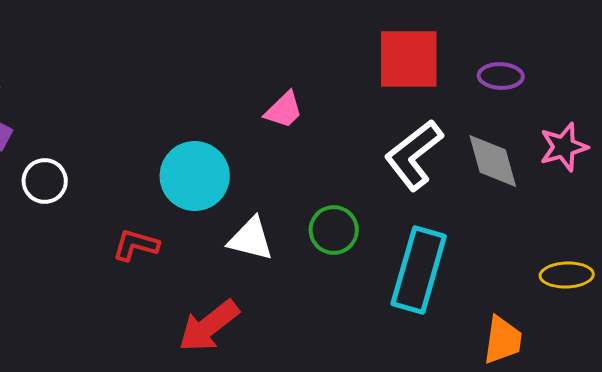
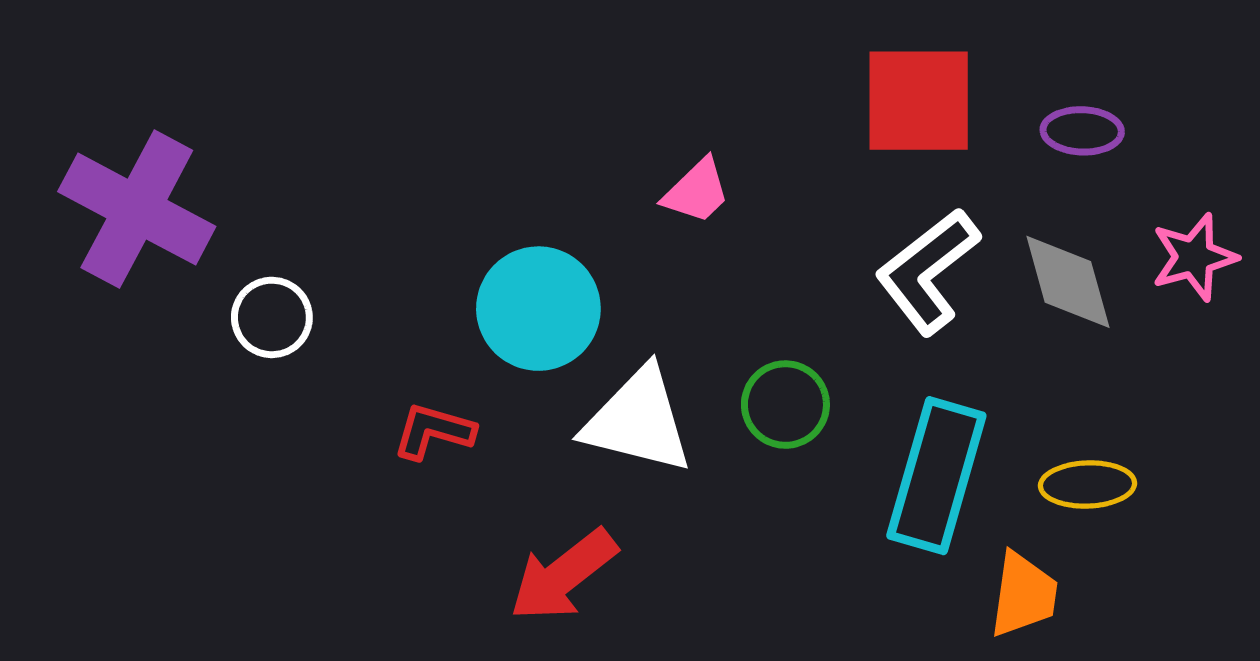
white triangle: (251, 239) -> (638, 421), size x1.4
yellow ellipse: (567, 275) -> (1088, 484), moved
orange trapezoid: (503, 340) -> (1024, 595), moved

